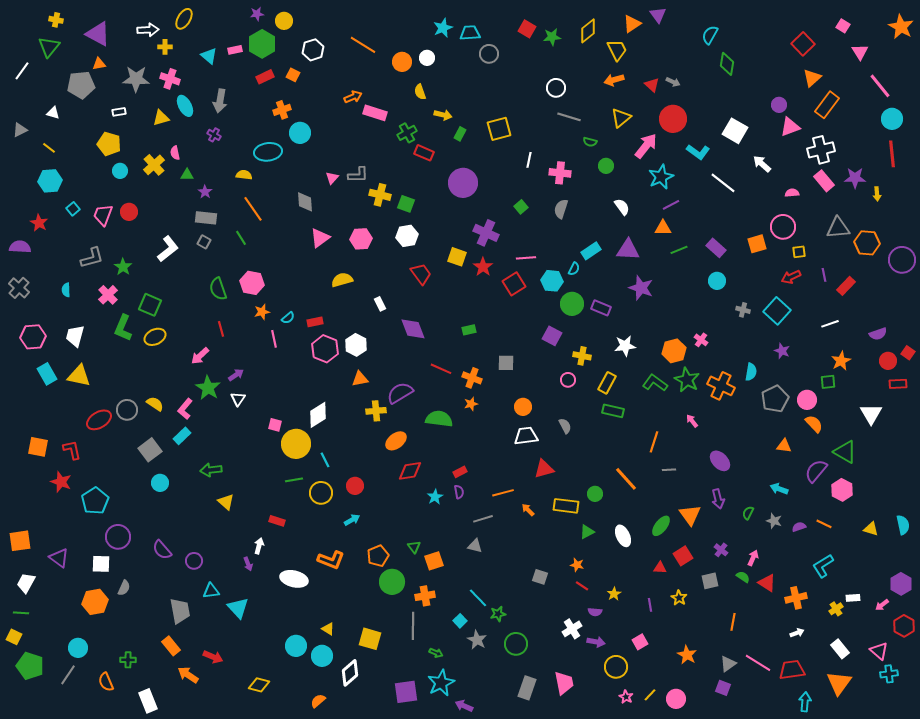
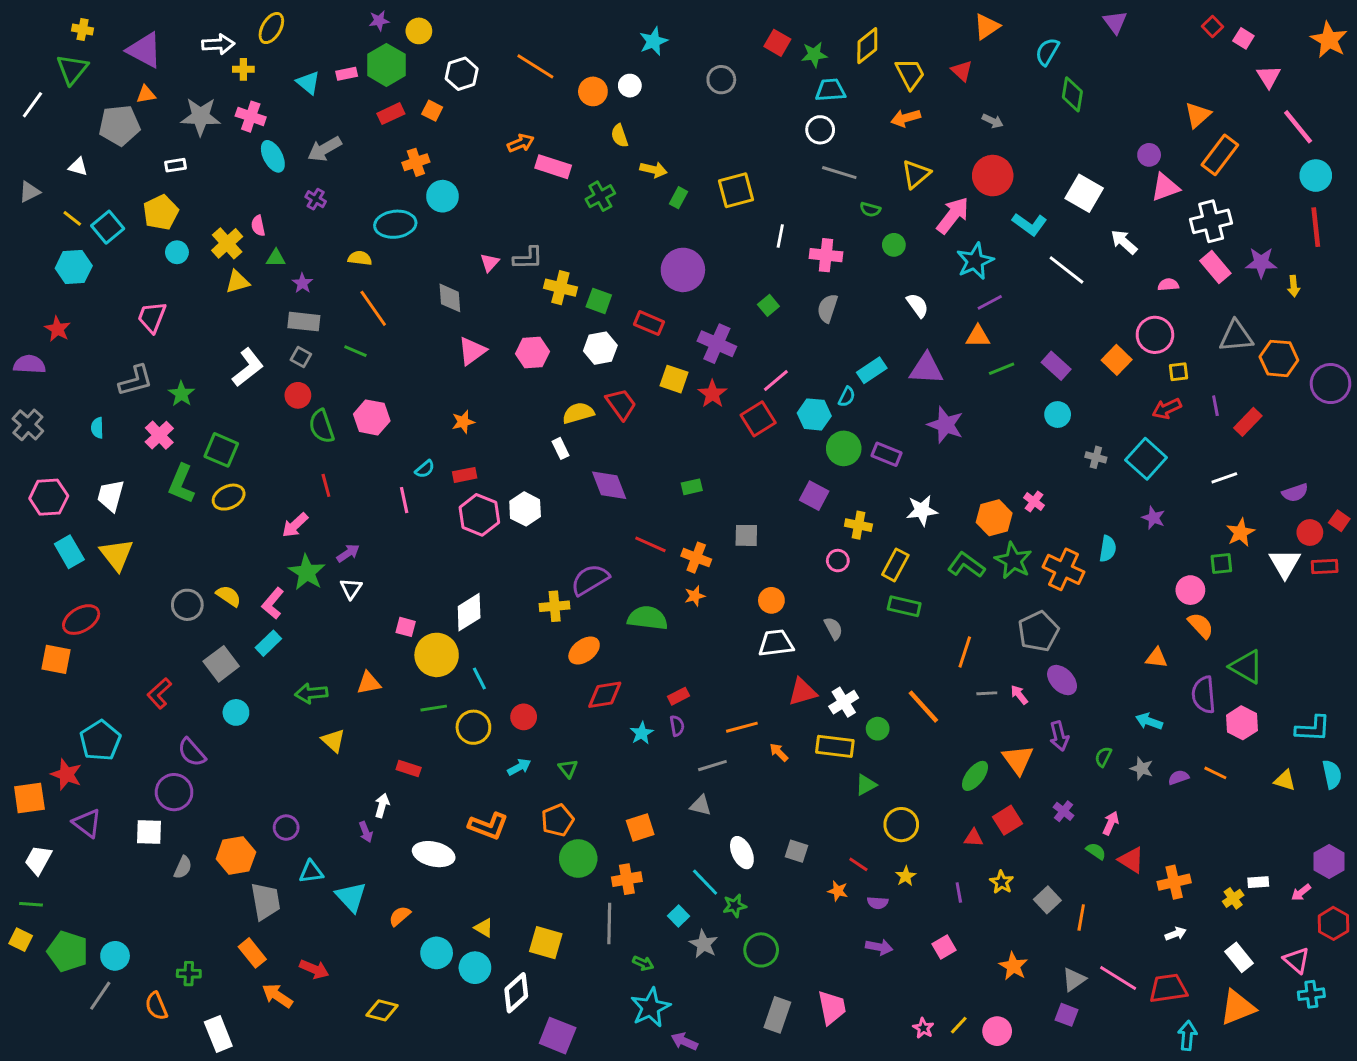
purple triangle: (658, 15) -> (1115, 22), moved
orange triangle: (632, 24) -> (987, 27), moved
cyan trapezoid: (470, 33) -> (830, 90), moved
red square: (803, 44) -> (1212, 27), moved, size x0.6
red triangle: (652, 85) -> (962, 71), moved
gray arrow: (220, 101) -> (324, 149), turned 50
yellow triangle: (161, 118) -> (237, 282), moved
yellow pentagon: (109, 144) -> (161, 212), turned 30
red rectangle: (424, 153) -> (649, 323), moved
cyan square: (73, 209) -> (108, 227), moved, size x1.5
red circle: (129, 212) -> (298, 395), moved
green line: (241, 238) -> (355, 351), turned -35
orange square: (757, 244) -> (1117, 360), turned -30
pink line: (526, 258) -> (776, 381), turned -36
yellow semicircle: (342, 280) -> (578, 413), moved
orange star: (262, 312) -> (463, 422), moved
yellow triangle: (79, 376) -> (116, 555), turned 40
orange triangle: (360, 379) -> (369, 683), moved
gray pentagon: (775, 399) -> (1038, 631), moved
white triangle: (871, 414) -> (1285, 563), moved
red ellipse: (99, 420) -> (81, 620), moved
pink arrow: (692, 421) -> (1019, 695), moved
red L-shape: (72, 450) -> (159, 693), moved, turned -120
purple semicircle: (816, 471) -> (1204, 695), turned -45
red star: (61, 482) -> (66, 774), moved
cyan pentagon: (95, 501) -> (100, 740), moved
white ellipse: (623, 536) -> (742, 853), moved
green triangle: (414, 547) -> (568, 769), moved
purple semicircle: (162, 550) -> (192, 752), moved
orange star: (577, 565) -> (838, 891), moved
cyan L-shape: (823, 566) -> (1313, 729), moved, turned -145
gray square: (710, 581) -> (1047, 900), moved, turned -30
orange hexagon: (95, 602) -> (236, 856), moved
white cross: (572, 629) -> (844, 702), moved
green pentagon: (30, 666) -> (68, 951), moved
yellow circle: (616, 667) -> (901, 825), moved
orange triangle: (839, 683) -> (1238, 1007), turned 32
purple square: (406, 692) -> (558, 1036), moved, turned 30
orange semicircle: (318, 701) -> (400, 916), moved

